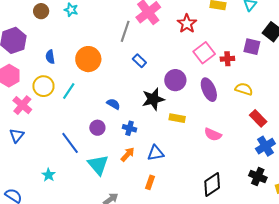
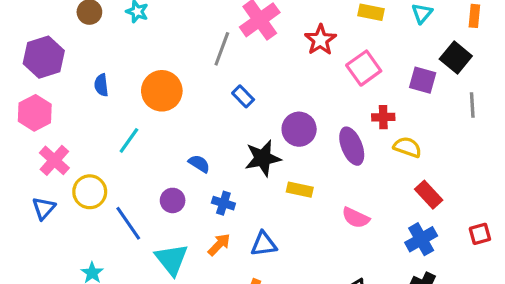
pink square: (204, 53) -> (364, 68), moved
red cross: (227, 59) -> (383, 117), moved
yellow circle: (43, 86) -> (90, 192), moved
blue cross: (265, 146) -> (421, 239), moved

